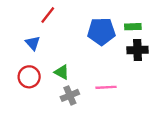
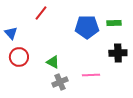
blue triangle: (33, 43) -> (11, 33), moved
black cross: (137, 50) -> (118, 53), moved
red circle: (29, 77) -> (19, 57), moved

